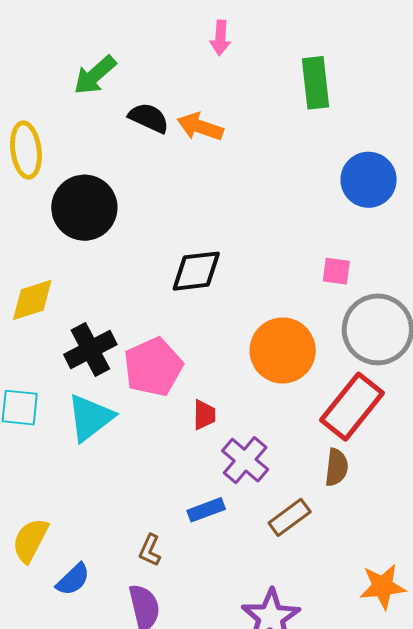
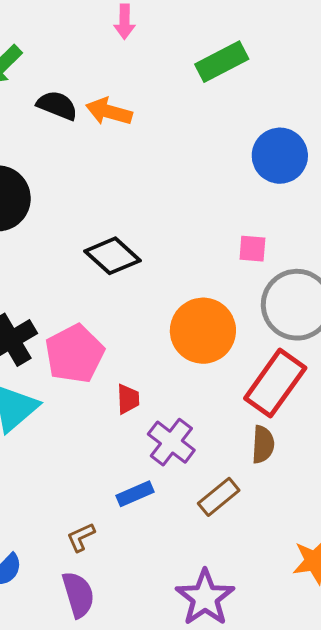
green rectangle: (315, 83) -> (222, 62), turned 72
black diamond: (196, 271) -> (113, 256), turned 52
brown L-shape: (150, 550) -> (81, 537), turned 44

